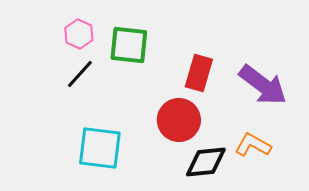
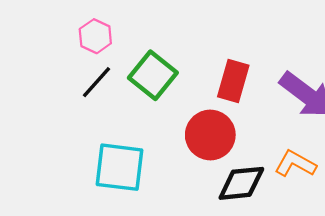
green square: (129, 45) -> (153, 75), moved, turned 33

